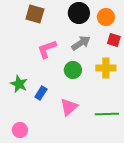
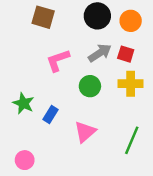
red square: (114, 40) -> (126, 54), moved
green line: (107, 114) -> (132, 140), turned -65

